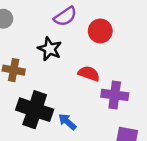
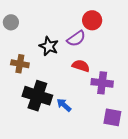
purple semicircle: (65, 16) -> (76, 39), moved
red circle: (100, 31) -> (92, 20), moved

